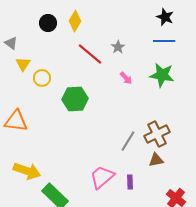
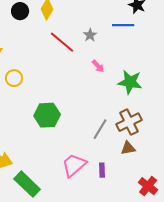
blue line: (164, 41) -> (123, 25), moved
green star: (162, 75) -> (130, 82), moved
yellow circle: (42, 78) -> (14, 78), moved
green hexagon: (75, 99) -> (47, 115), moved

